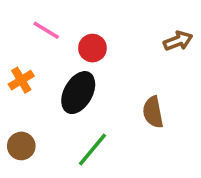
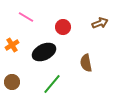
red circle: (92, 48) -> (63, 27), moved
black ellipse: (78, 93) -> (44, 52), turned 35

